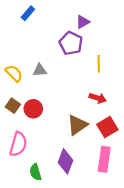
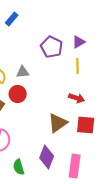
purple triangle: (83, 22) -> (79, 42), moved
red circle: (33, 109) -> (18, 94), moved
red square: (107, 127) -> (86, 125), turned 36
pink rectangle: (104, 159) -> (75, 166), moved

